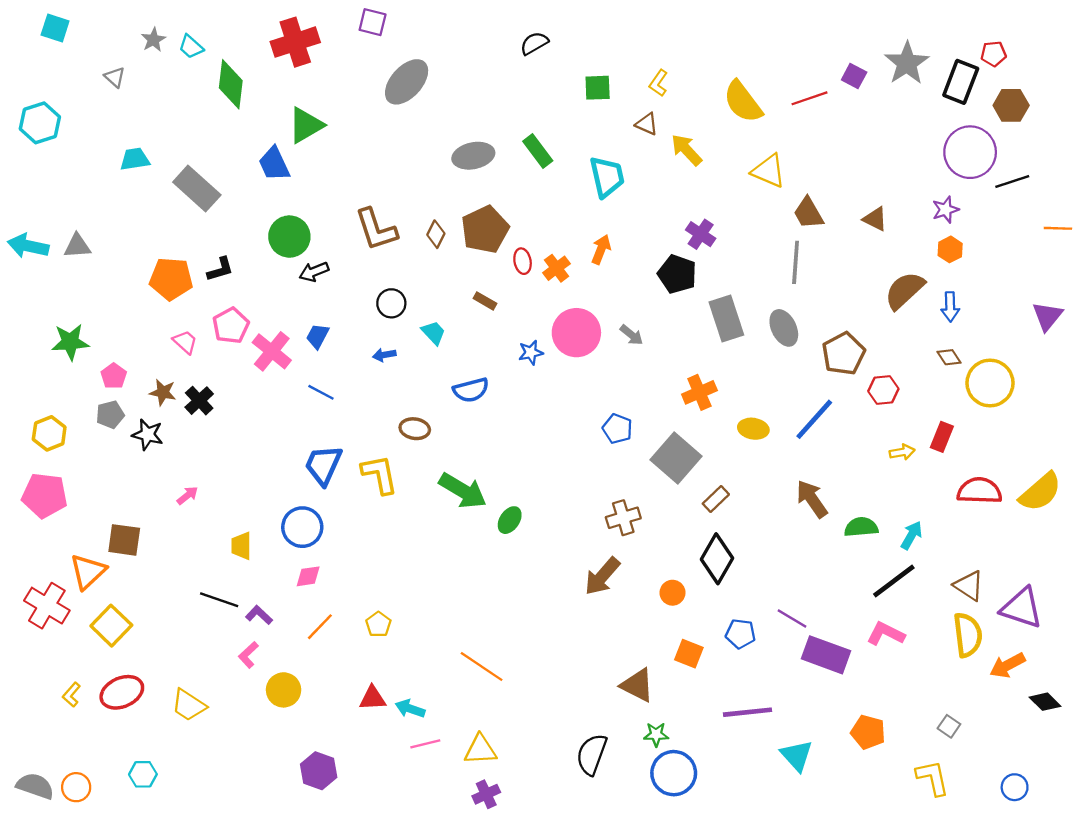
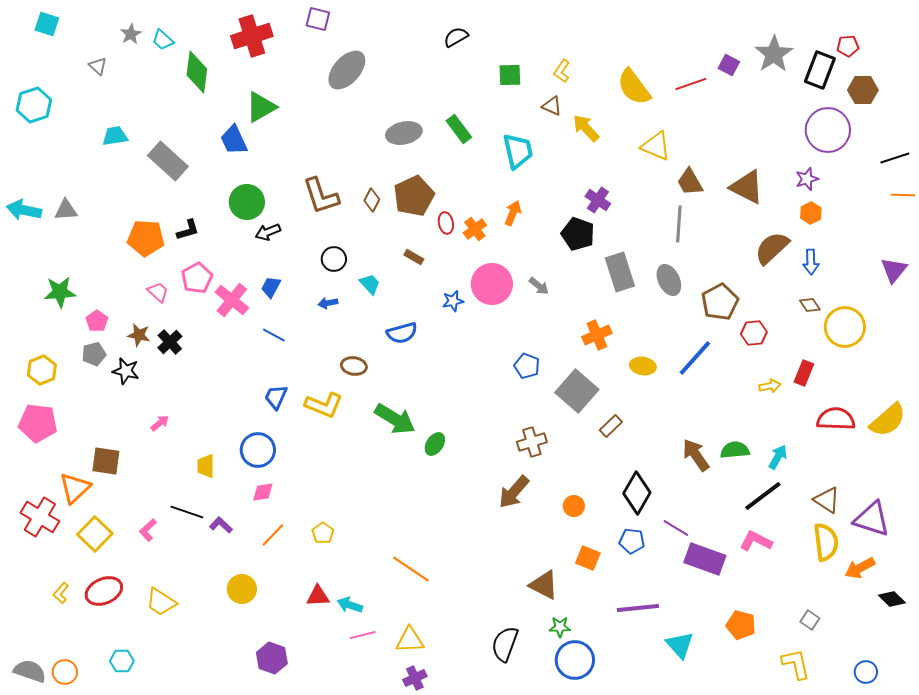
black line: (1012, 181) -> (895, 158), moved
brown triangle: (875, 219) -> (747, 187), size x1.6
blue trapezoid: (323, 465) -> (276, 397), size x0.7
yellow L-shape: (380, 474) -> (324, 405), turned 123
brown arrow: (812, 499) -> (696, 455), moved
black diamond: (717, 559) -> (637, 493), moved
pink L-shape: (248, 655) -> (148, 530), moved

